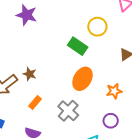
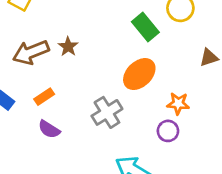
orange rectangle: (35, 103) -> (44, 97), moved
purple circle: (111, 121) -> (168, 131), moved

